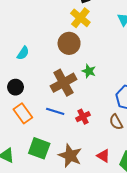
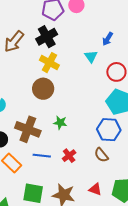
green star: (89, 71) -> (60, 123), moved
brown cross: (63, 83) -> (28, 129), moved, turned -30

